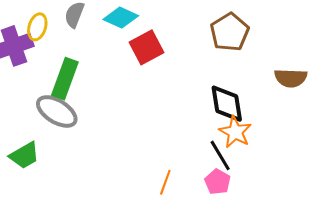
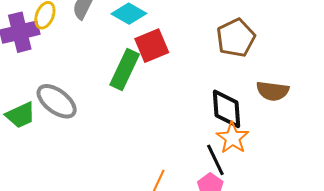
brown semicircle: (291, 78) -> (273, 91), moved
green rectangle: (65, 79) -> (125, 70), moved
green trapezoid: (24, 155) -> (21, 115), moved

